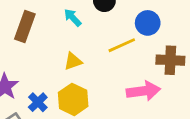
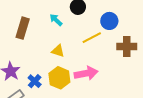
yellow triangle: (73, 61) -> (58, 51), turned 40
pink arrow: (143, 91) -> (86, 73), moved

